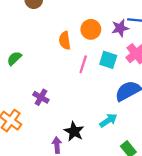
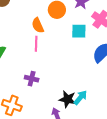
pink line: (83, 64) -> (36, 44), moved
cyan arrow: (108, 120) -> (80, 98), moved

